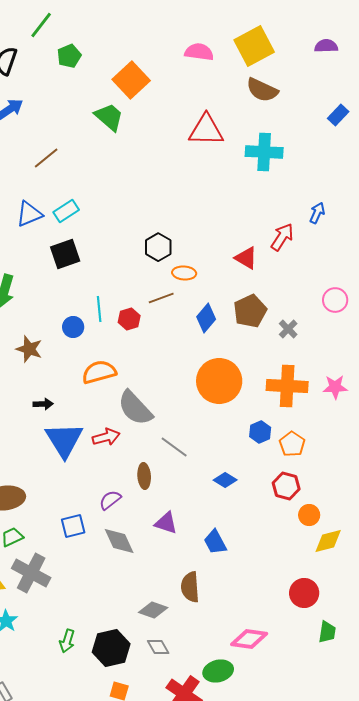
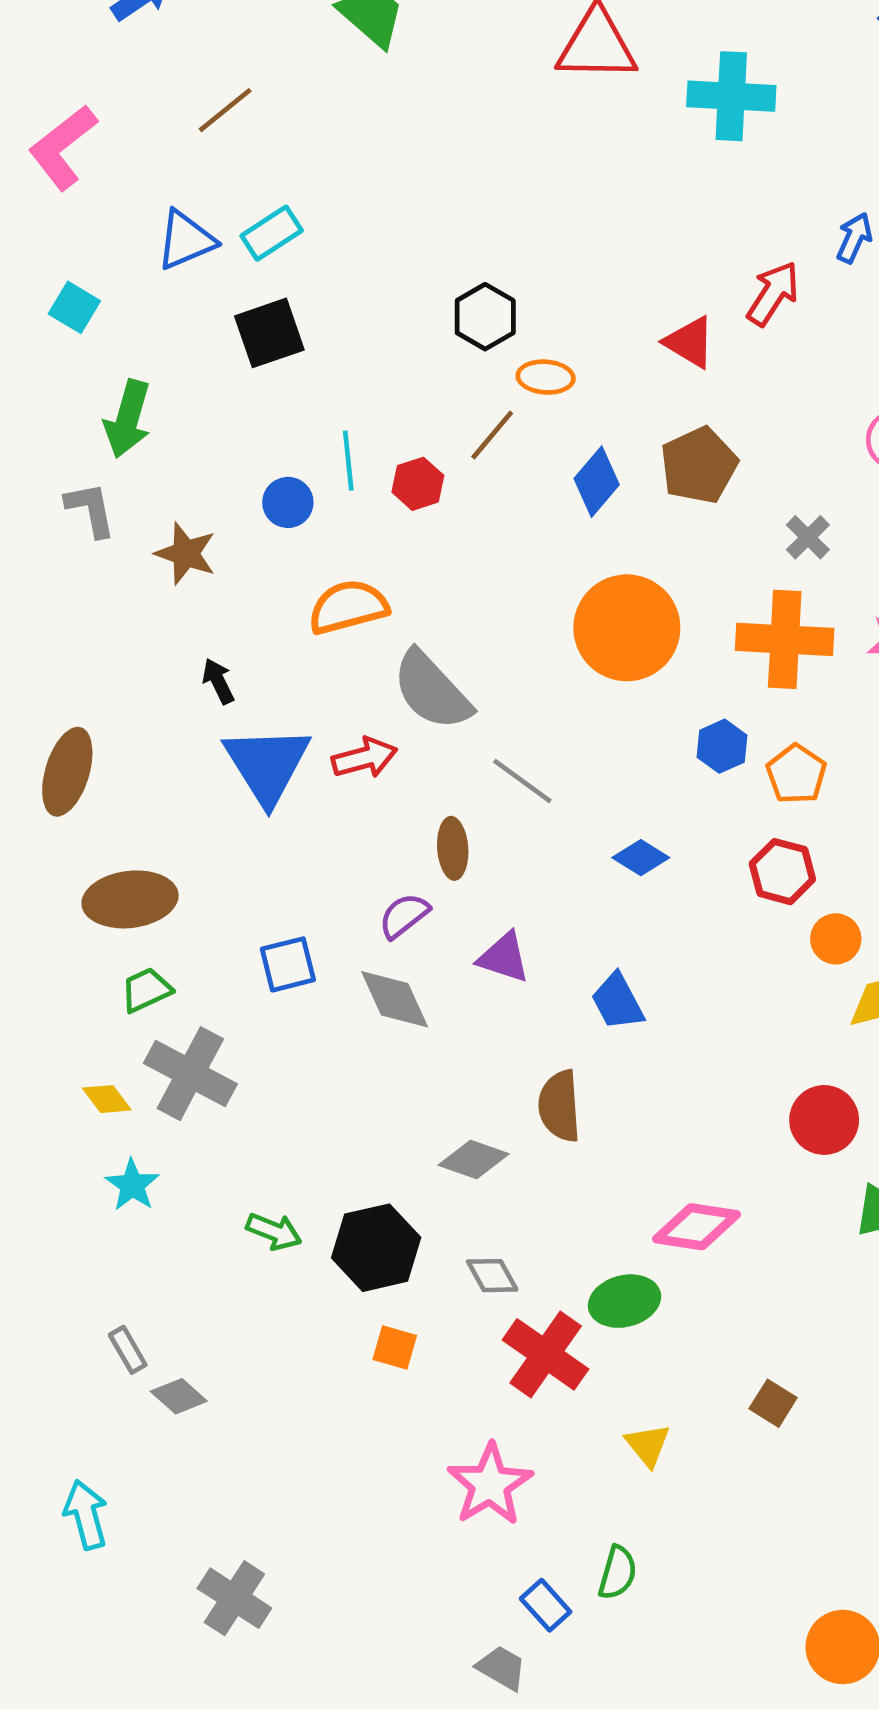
brown line: (161, 298) -> (492, 435), turned -30
gray cross: (288, 329) -> (808, 537), moved
black arrow: (43, 404) -> (218, 681), turned -114
purple semicircle: (110, 500) -> (404, 916), moved
green arrow: (67, 641) -> (274, 1231), turned -85
gray diamond: (158, 647) -> (492, 1276), moved

